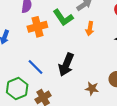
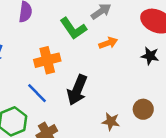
orange cross: (37, 27) -> (47, 60), moved
orange arrow: (90, 29) -> (108, 43), turned -120

